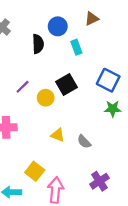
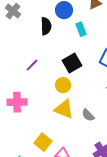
yellow circle: (46, 98) -> (63, 85), moved
yellow triangle: (58, 135) -> (64, 109), size x1.5

